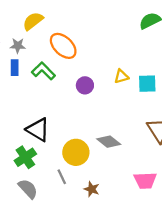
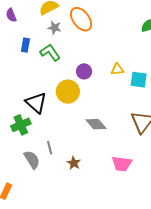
gray star: (18, 46) -> (54, 28), moved
orange ellipse: (63, 46) -> (81, 19), moved
yellow circle: (76, 152) -> (68, 92), moved
gray semicircle: (28, 189) -> (32, 160), moved

